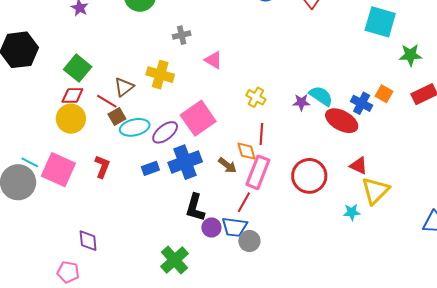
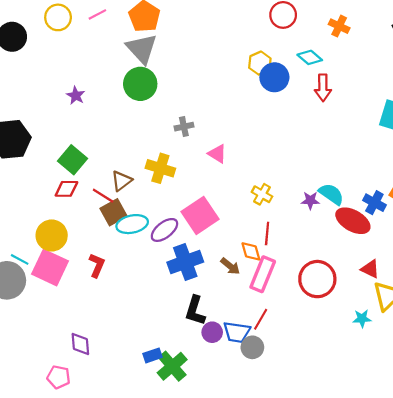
brown square: (117, 117) -> (113, 212), size x1.4
yellow circle: (71, 119) -> (52, 235), moved
blue rectangle: (150, 168) -> (152, 355), moved
red line: (244, 202) -> (261, 319), moved

